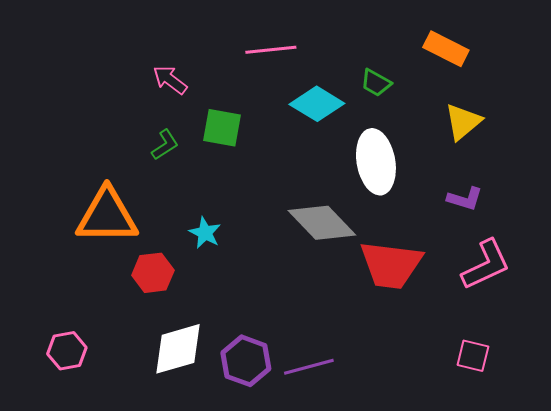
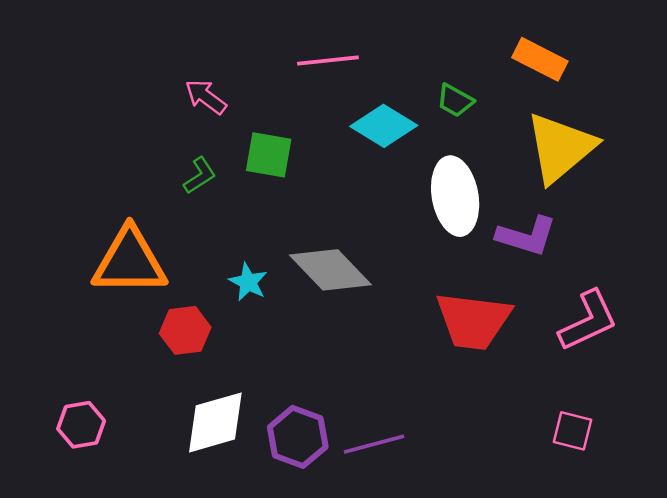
yellow triangle: (463, 122) -> (560, 148), size x1.6
purple L-shape: (465, 199) -> (526, 236), moved, size x1.4
gray diamond: (322, 223) -> (330, 270), moved

